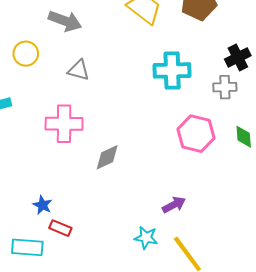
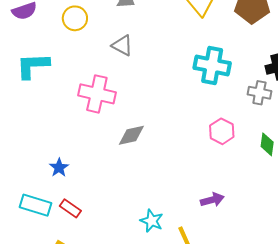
pink hexagon: (196, 134) -> (222, 131), size x0.7
purple arrow: (174, 205) -> (212, 200), moved
red rectangle: (60, 228) -> (70, 208), moved

